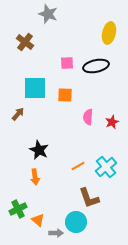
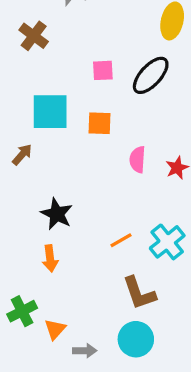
black ellipse: (96, 66) -> (151, 75), turned -35
orange triangle: (38, 220) -> (55, 329), turned 32
cyan circle: (76, 222) -> (136, 339), moved

